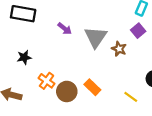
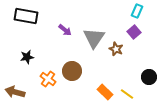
orange rectangle: (92, 87) -> (105, 92), moved
brown circle: (67, 91) -> (72, 71), moved

